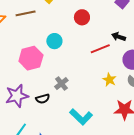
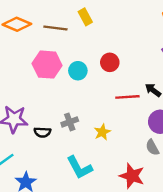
red circle: (82, 17) -> (110, 62), moved
pink hexagon: (31, 58) -> (47, 65), moved
yellow star: (109, 80) -> (102, 132), moved

